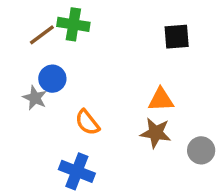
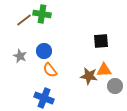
black square: (177, 37) -> (101, 41), moved
blue circle: (52, 79) -> (44, 51), moved
orange triangle: (161, 100) -> (104, 70), moved

